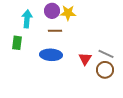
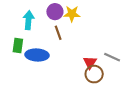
brown line: (55, 31) -> (58, 33), turned 72
blue ellipse: (51, 55) -> (37, 55), moved
brown circle: (105, 70) -> (94, 74), moved

